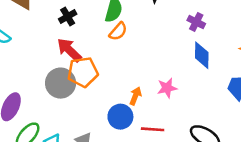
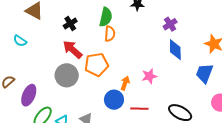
purple cross: (196, 22) -> (170, 24), turned 32
orange semicircle: (118, 31) -> (110, 34), turned -35
orange pentagon: (83, 72) -> (97, 65), moved

